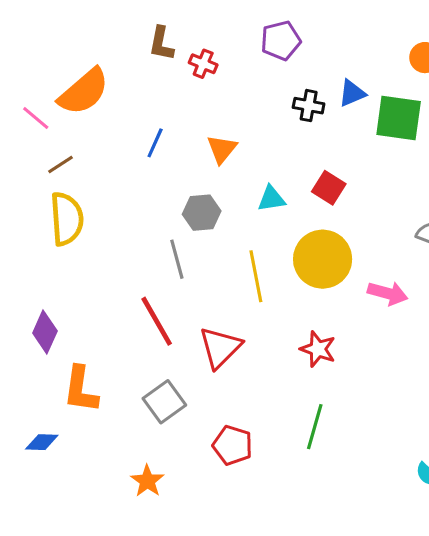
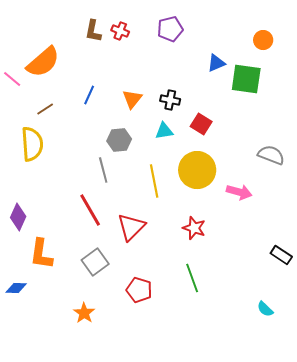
red cross: (203, 64) -> (120, 31), moved
black cross: (309, 106) -> (170, 100), moved
brown line: (60, 165) -> (45, 109), moved
green line: (315, 427) -> (192, 278), turned -36

